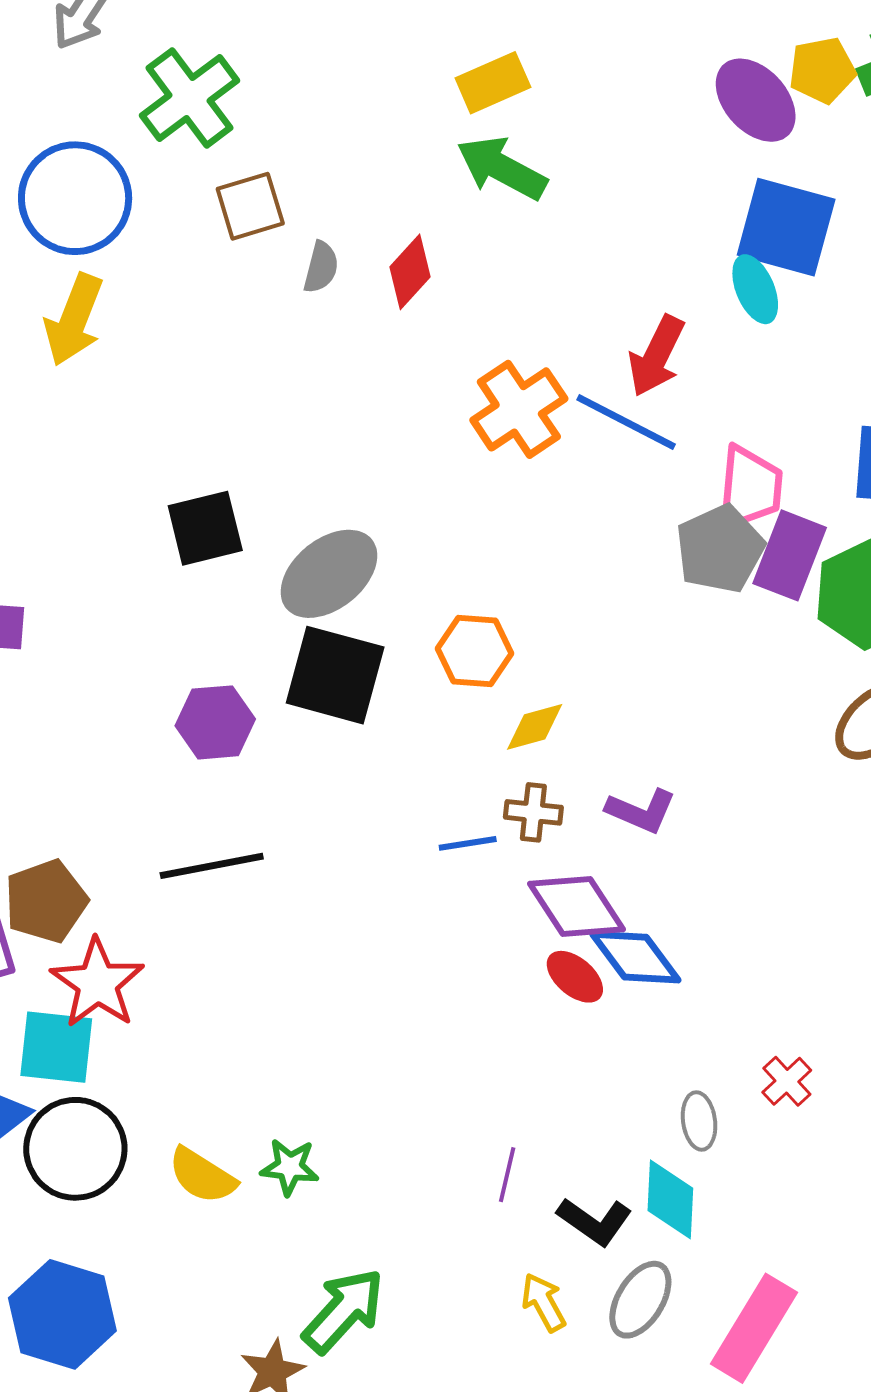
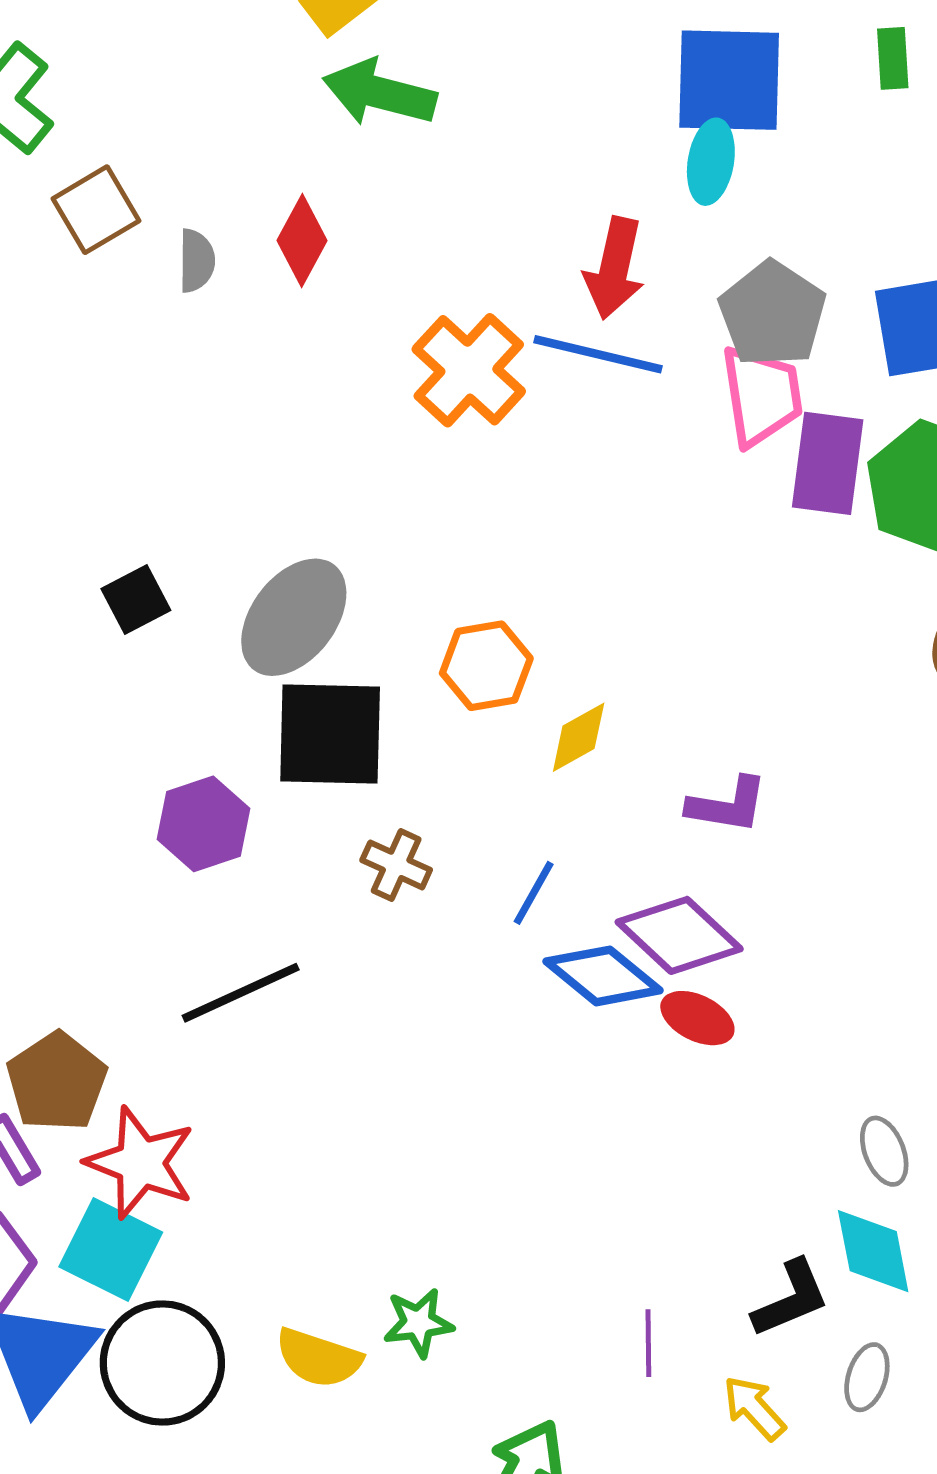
cyan ellipse: (755, 289) -> (711, 162), turned 46
black square: (205, 528) -> (136, 599), size x0.7
gray pentagon: (720, 549) -> (772, 314), moved
brown cross: (533, 812) -> (396, 865), moved, turned 32
blue line: (468, 843) -> (534, 893), turned -38
blue diamond: (635, 957) -> (603, 976), moved
cyan square: (56, 1047) -> (111, 1250), turned 34
purple line: (507, 1175) -> (648, 1343), moved
black L-shape: (595, 1221) -> (791, 1299), turned -44
gray ellipse: (640, 1300) -> (867, 1377), size x0.7

